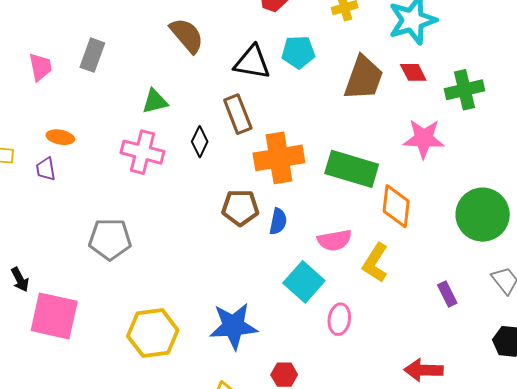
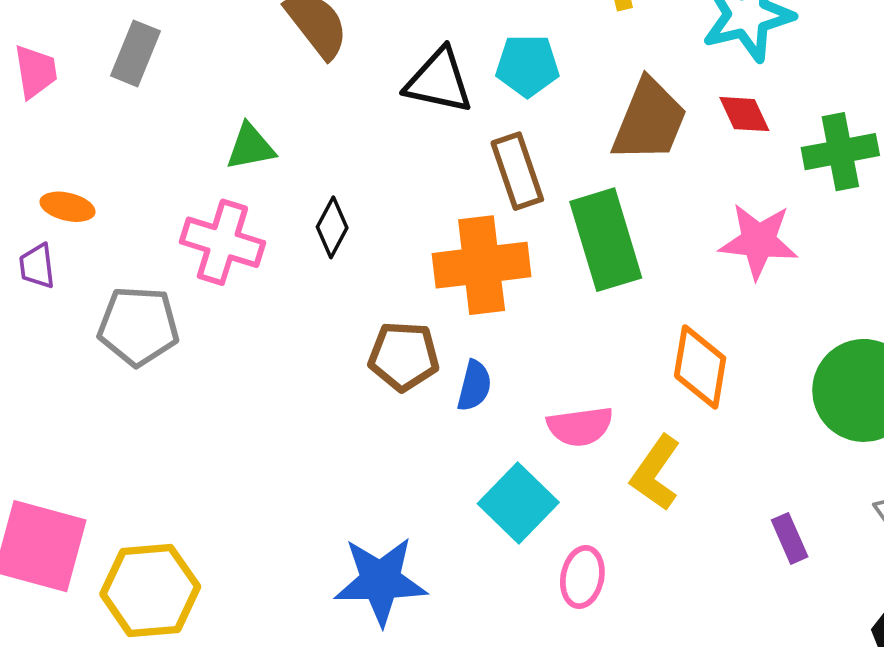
brown rectangle: (238, 114) -> (517, 171), moved
green rectangle: (352, 169) -> (606, 240), moved, turned 54
gray pentagon: (110, 239) -> (138, 326), moved
yellow hexagon: (153, 333) -> (150, 590), moved

